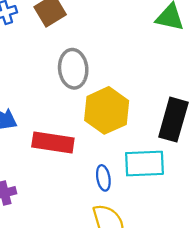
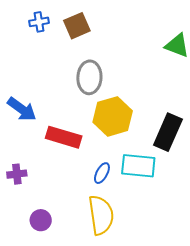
blue ellipse: (103, 178) -> (102, 173), turned 30

